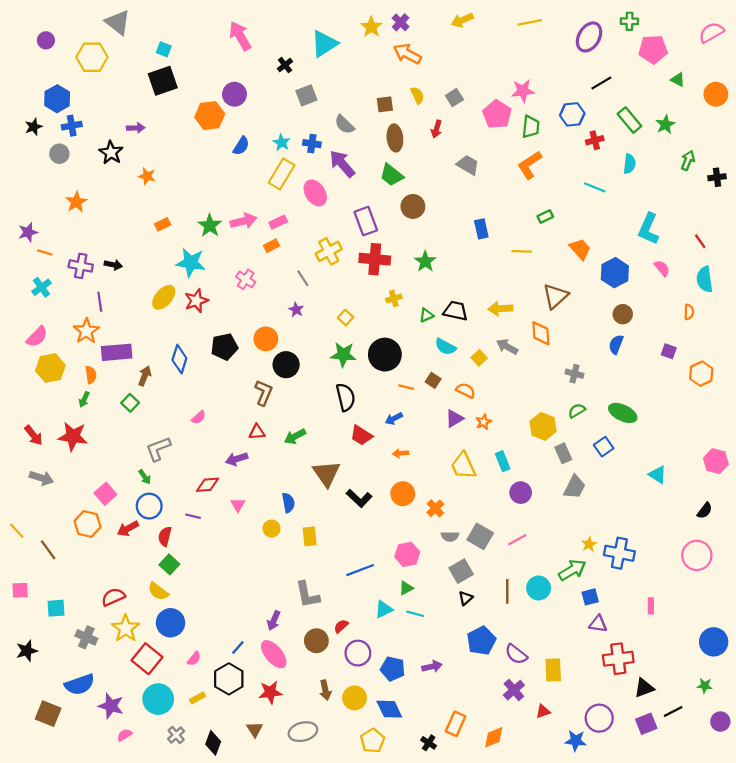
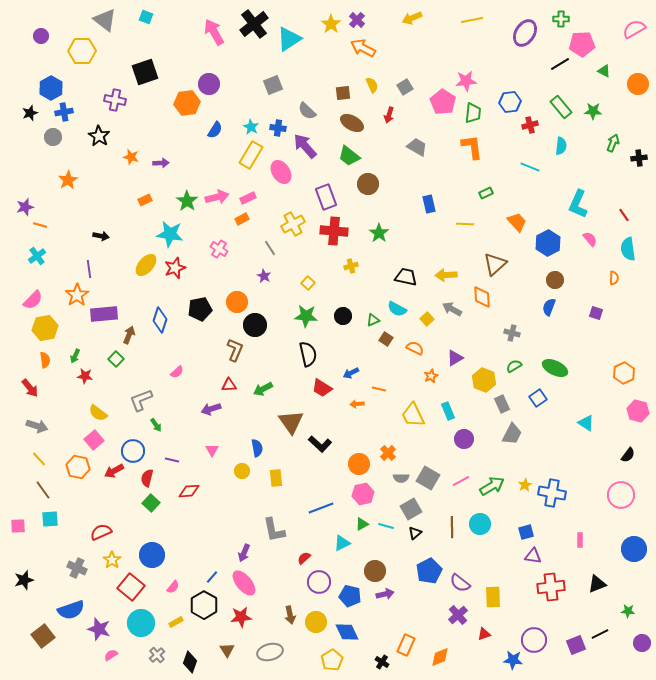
cyan square: (164, 49) -> (146, 17), moved
black cross: (285, 65) -> (254, 24), moved, size x2.0
black line: (601, 83) -> (560, 64), moved
green star: (665, 125) -> (593, 111), turned 30
purple arrow: (136, 128) -> (161, 163), moved
brown ellipse: (395, 138) -> (352, 123), turned -55
orange L-shape: (530, 165) -> (472, 147), turned 116
purple cross: (81, 266) -> (115, 100), moved
green triangle: (426, 315) -> (373, 320), moved
black circle: (385, 355) -> (343, 316), size x0.6
orange hexagon: (701, 374) -> (624, 373), moved
orange semicircle: (91, 375) -> (45, 360), moved
orange line: (406, 387) -> (379, 389), moved
purple triangle: (454, 419) -> (455, 358), moved
red star: (73, 436) -> (85, 376), moved, size x0.6
green arrow: (145, 477) -> (156, 425), moved
red diamond: (208, 485) -> (189, 491), moved
orange circle: (403, 494) -> (359, 464), moved
yellow line: (17, 531) -> (39, 459), moved
green arrow: (572, 570) -> (492, 486), moved
yellow semicircle: (158, 591) -> (98, 413), moved
cyan square: (56, 608) -> (50, 519), moved
cyan line: (415, 614) -> (386, 526), moved
yellow star: (126, 628) -> (112, 560), size x0.7
brown circle: (316, 641) -> (375, 571), moved
blue circle: (714, 642) -> (634, 549), moved
black triangle: (644, 688) -> (597, 584), moved
brown square: (48, 714) -> (43, 636), turned 30

